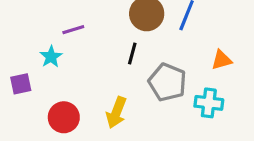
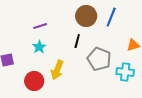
cyan star: (51, 57) -> (39, 47), moved
yellow arrow: (116, 113) -> (57, 70), moved

